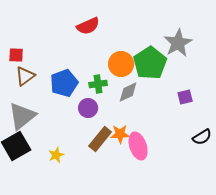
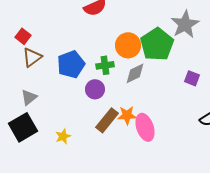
red square: (16, 55) -> (23, 36), turned 35
purple square: (185, 97) -> (192, 78), turned 35
gray triangle: (22, 116) -> (29, 97), size x0.6

